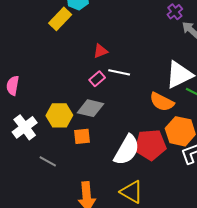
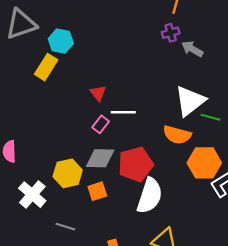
purple cross: (175, 12) -> (171, 33), turned 35
red triangle: (101, 51) -> (98, 93), turned -35
red pentagon: (150, 145) -> (136, 164), moved

